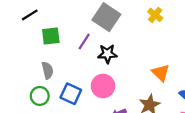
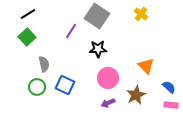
green square: (51, 36) -> (27, 37), moved, turned -36
purple line: (84, 42) -> (71, 31), moved
pink circle: (103, 86) -> (108, 78), moved

